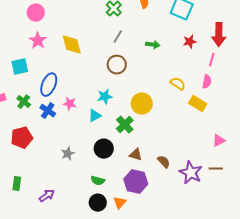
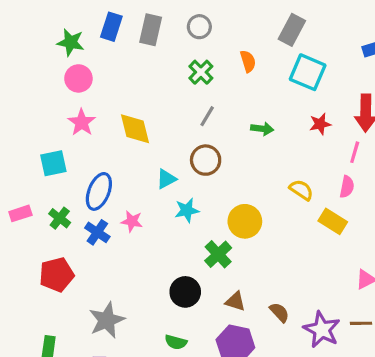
cyan triangle: (95, 116) -> (166, 179), moved
gray star: (68, 154) -> (107, 320), moved, size x1.6

